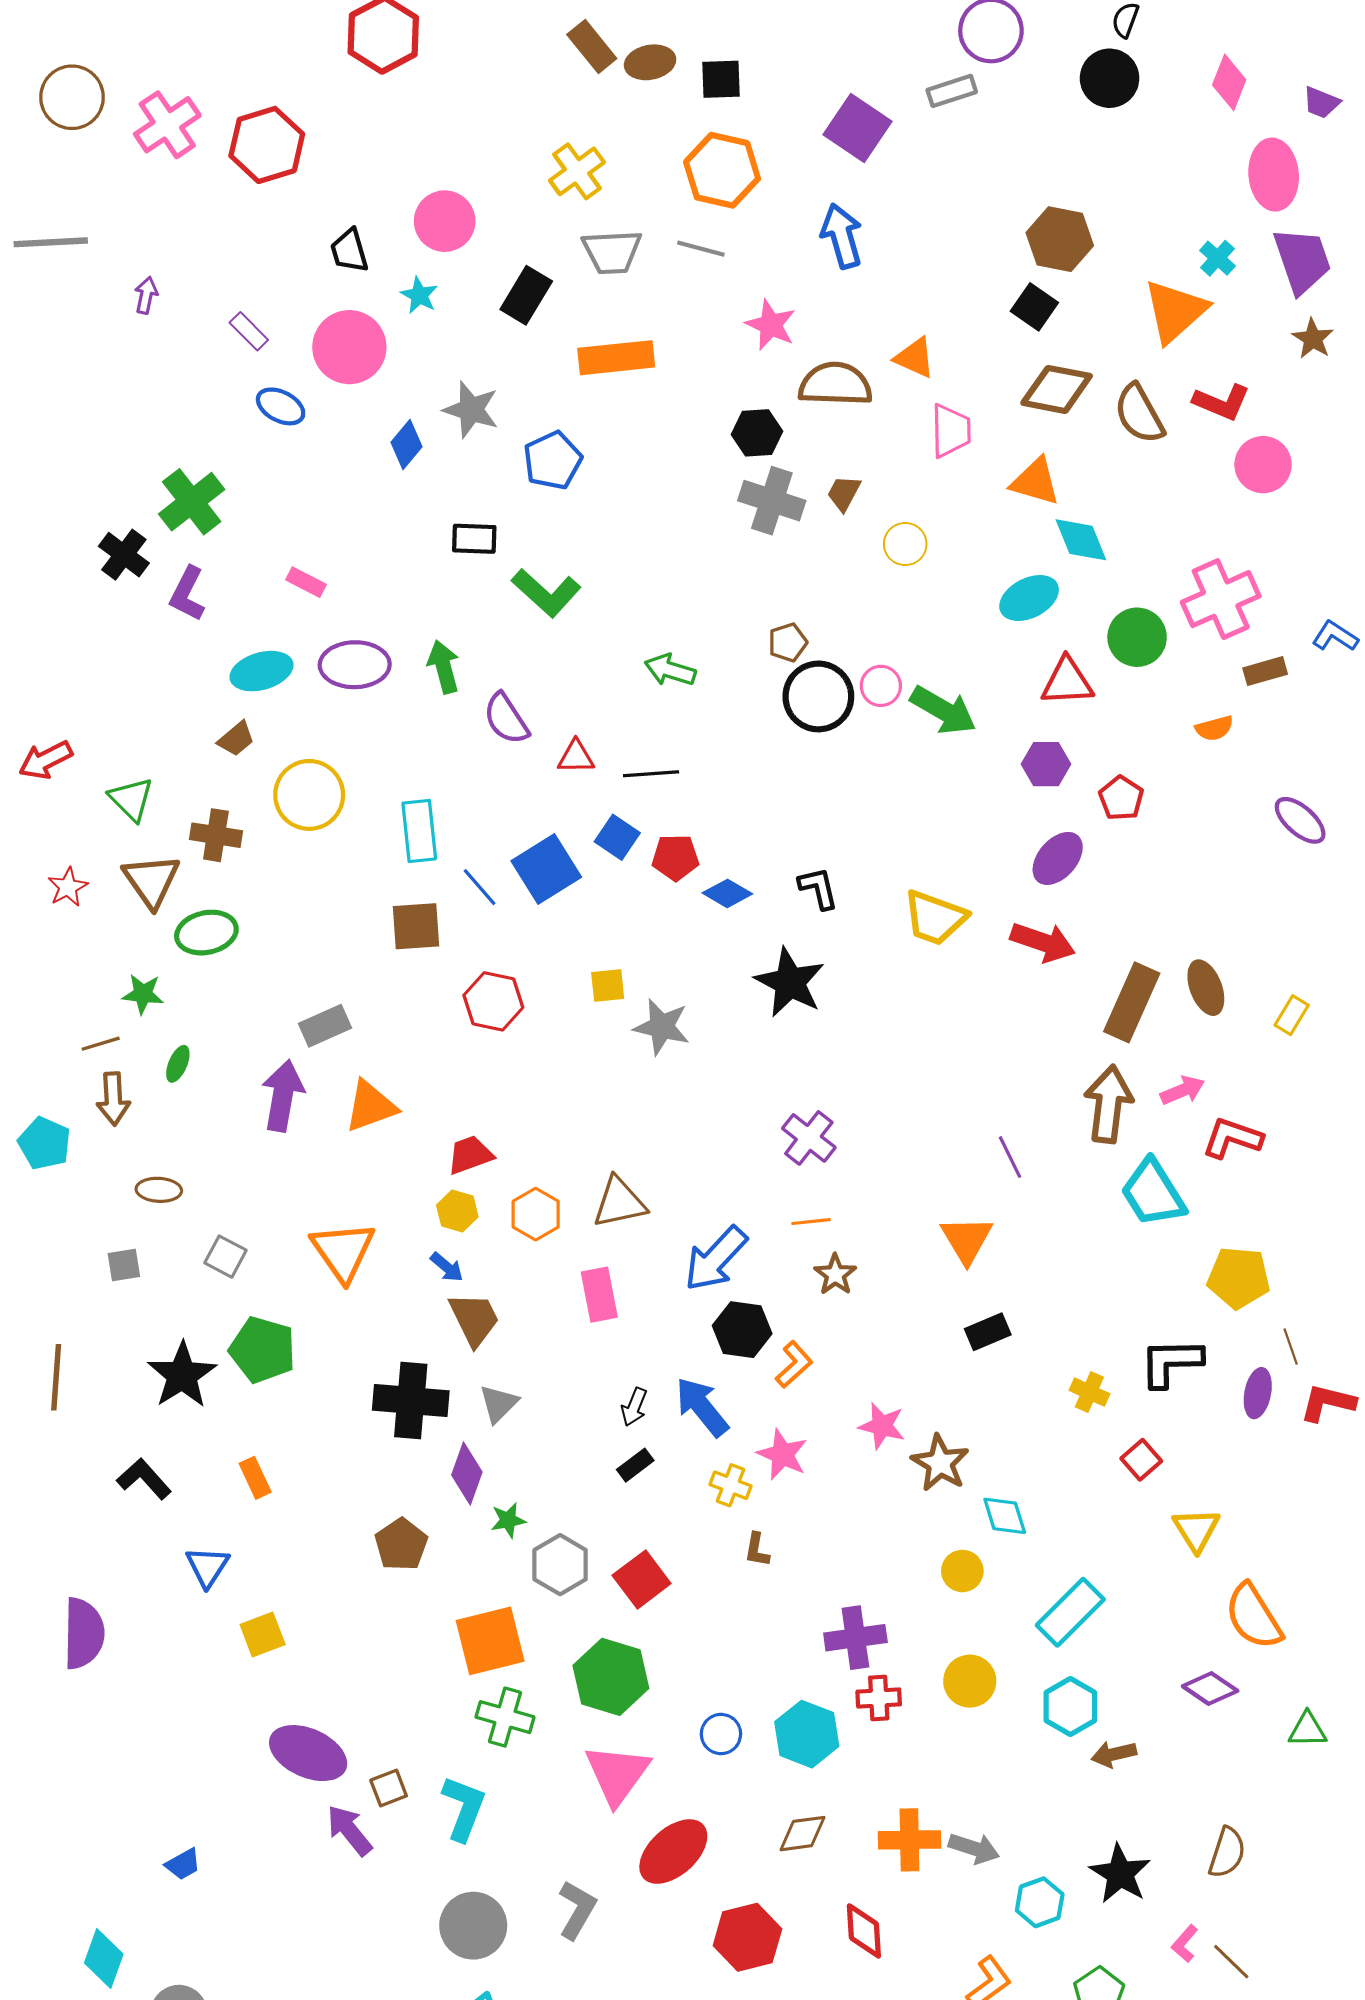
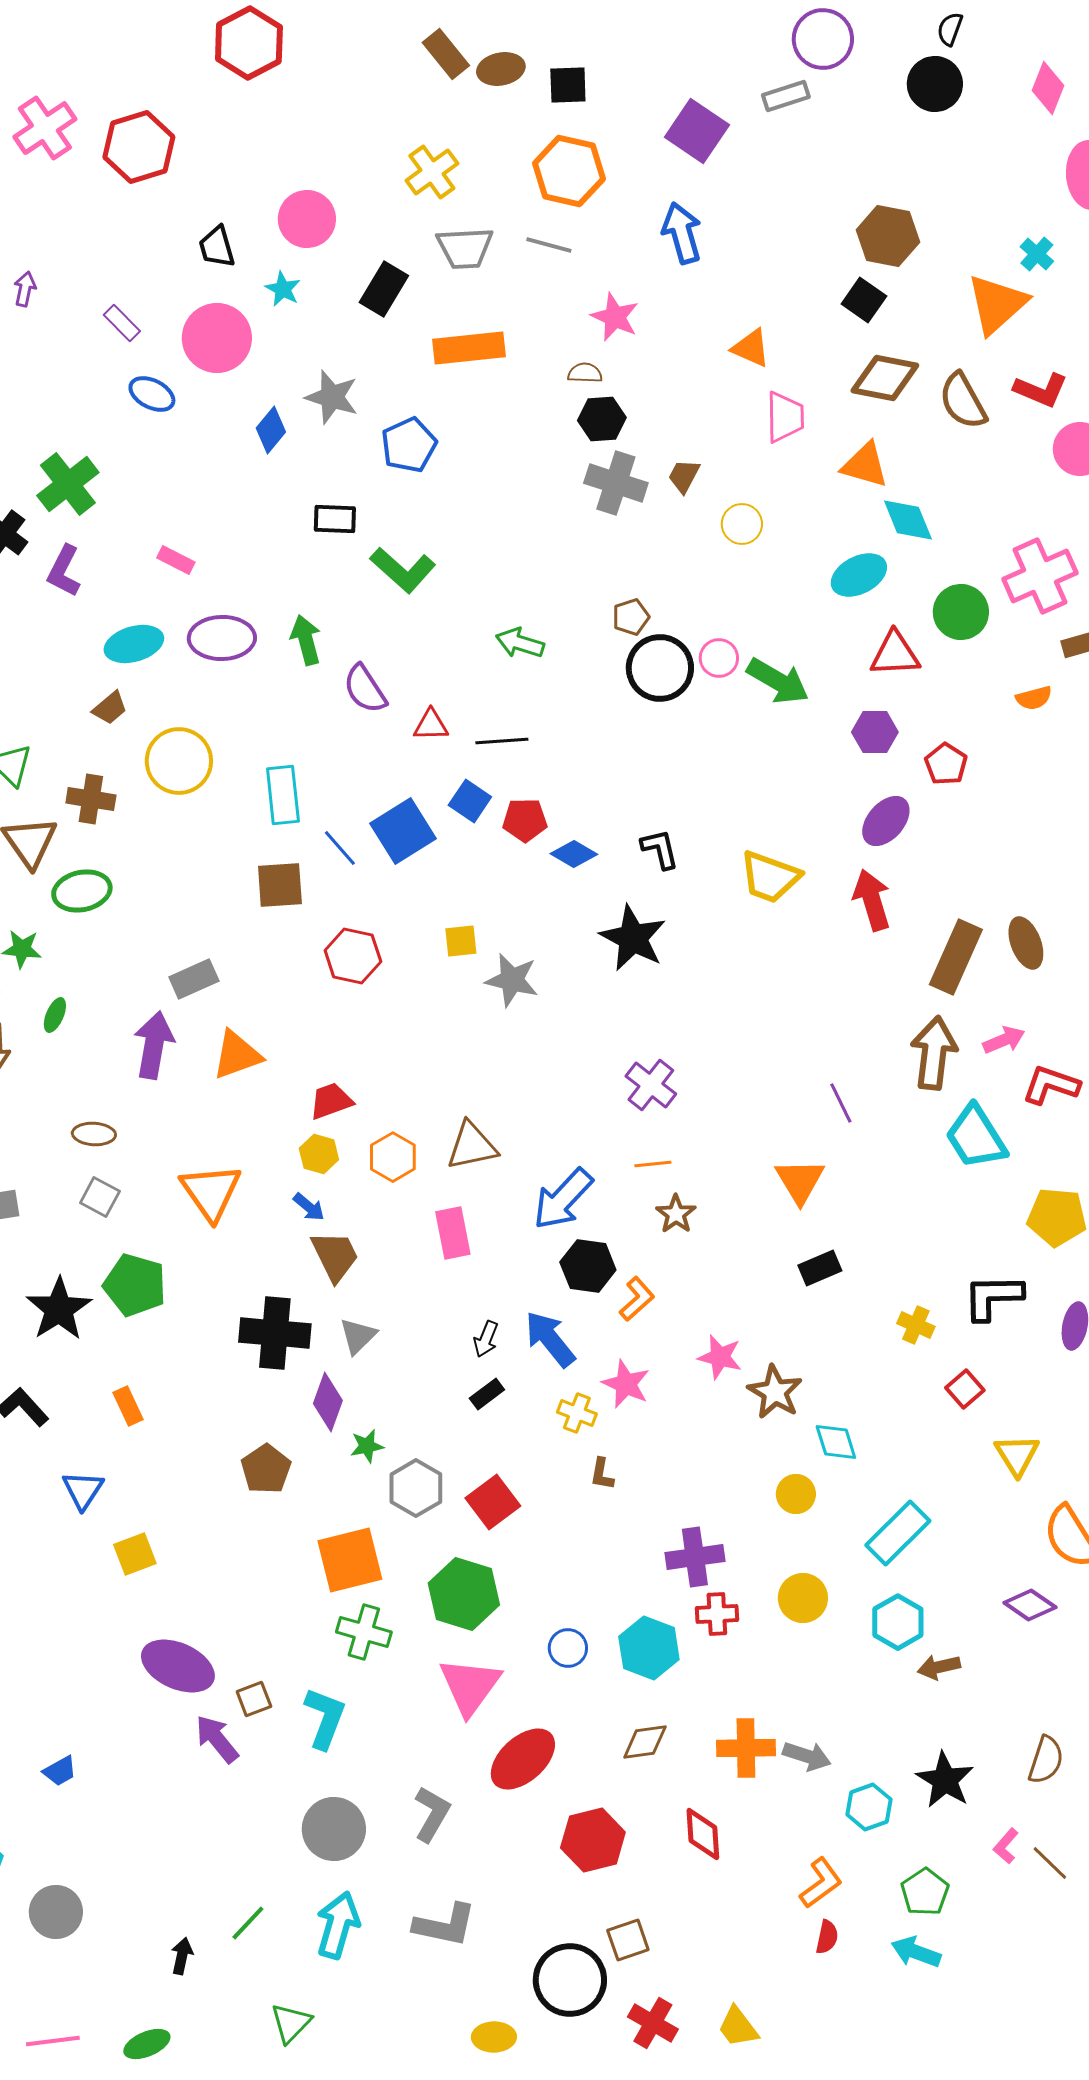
brown semicircle: (835, 384) -> (585, 373), moved, size x0.5
red arrow: (1043, 942) -> (872, 900), turned -126
brown ellipse: (159, 1190) -> (94, 1134), moved

